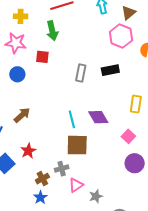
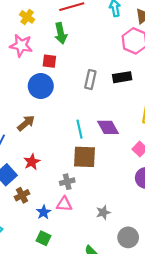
yellow cross: (21, 16) -> (27, 17), turned 32
blue circle: (17, 74) -> (41, 86), moved, size x1.5
brown cross: (42, 179) -> (22, 195), moved
pink triangle: (76, 185) -> (64, 204), moved, turned 35

